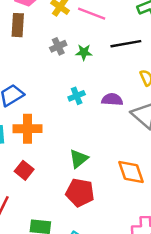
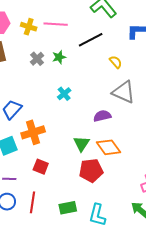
purple semicircle: (112, 100) -> (102, 116), moved
orange diamond: (131, 172) -> (108, 147), moved

